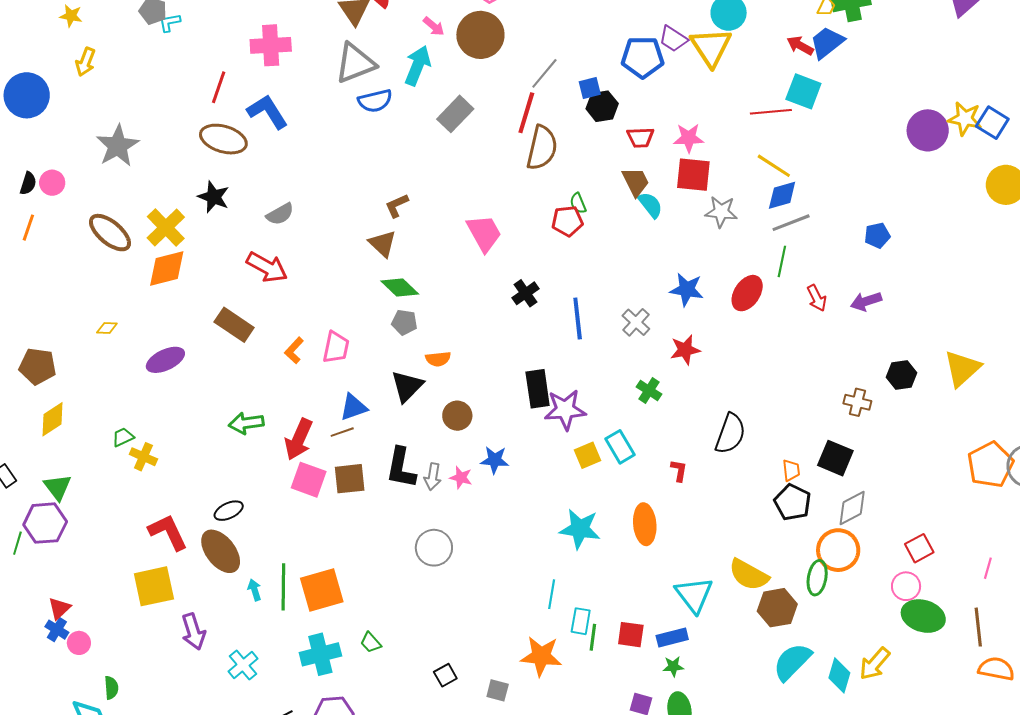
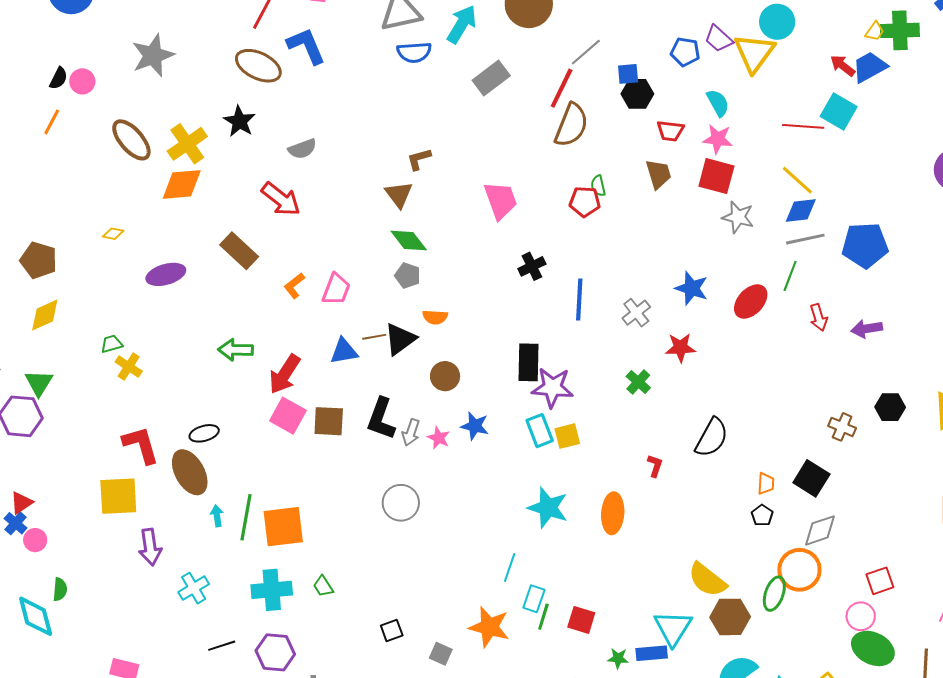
blue pentagon: (643, 57) -> (685, 52), size x0.7
cyan semicircle: (650, 205) -> (718, 103), moved
blue pentagon: (877, 235) -> (865, 245), moved, size x1.8
brown line: (342, 432) -> (374, 337), moved
cyan rectangle: (620, 447) -> (540, 431), moved
black pentagon: (793, 502) -> (762, 515), size x0.6
cyan triangle: (694, 595) -> (673, 628), moved
blue rectangle: (672, 637) -> (652, 653), moved

